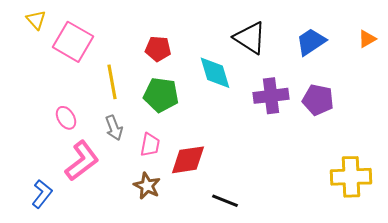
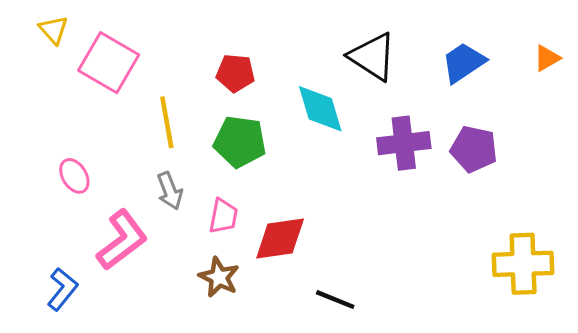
pink ellipse: (66, 118) -> (74, 176), moved

